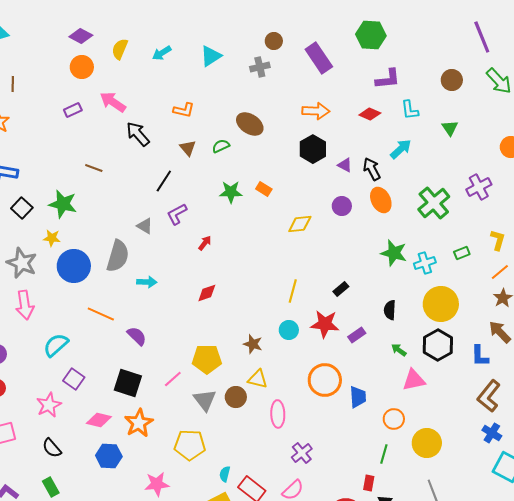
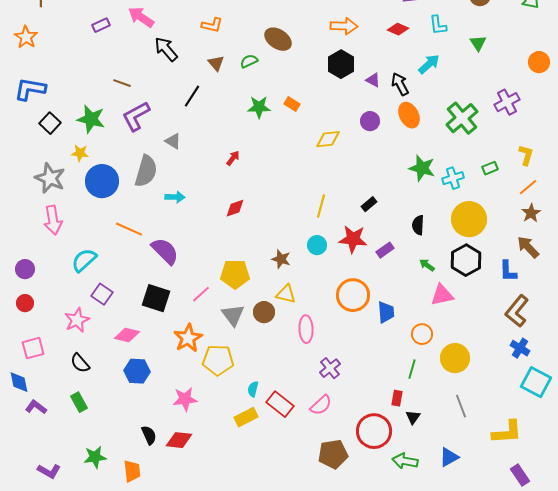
purple L-shape: (177, 214) -> (136, 116), moved, size x1.4
purple semicircle: (137, 336) -> (165, 251), size x1.4
orange star: (139, 423) -> (188, 338), moved

